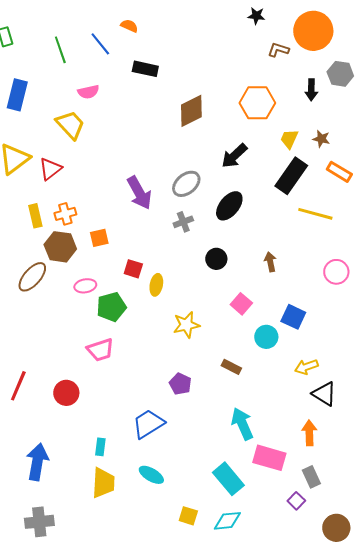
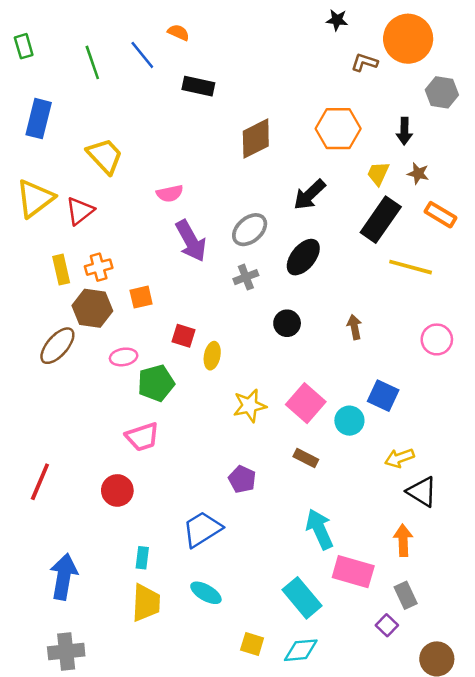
black arrow: (311, 90) -> (404, 131), moved
pink semicircle: (88, 92) -> (170, 193), moved
pink square: (241, 304) -> (306, 403), moved, size x1.4
red circle: (66, 393) -> (117, 490), moved

